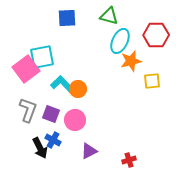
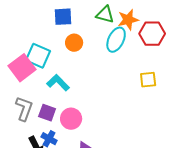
cyan square: (42, 57) -> (38, 56), turned 35
orange star: (131, 61) -> (128, 20), moved
orange circle: (78, 89) -> (74, 43), moved

